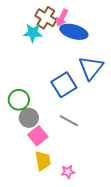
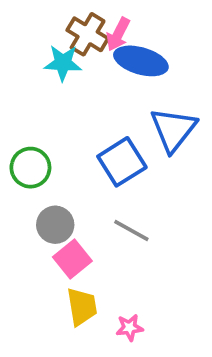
green circle: (19, 100) -> (30, 168), moved

